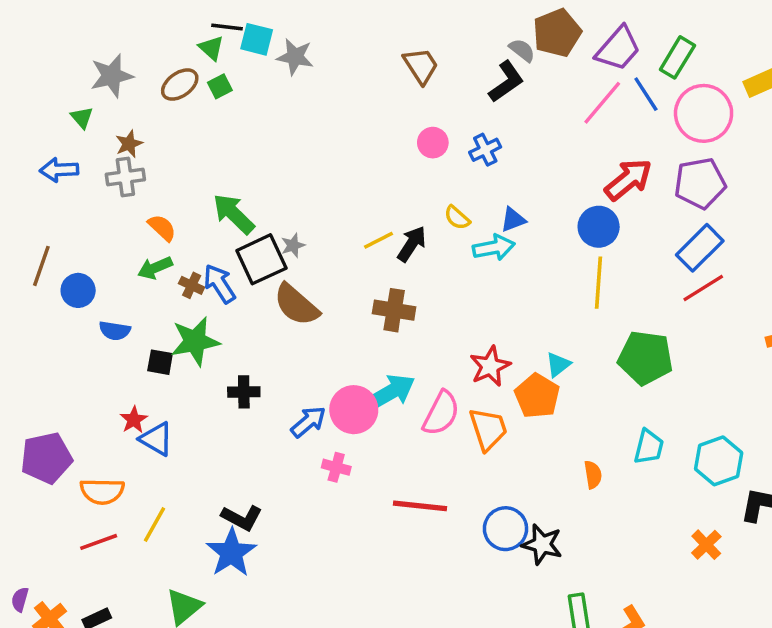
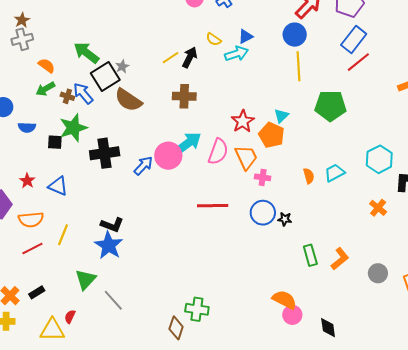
black cross: (244, 392) -> (105, 153), size x1.6
red star: (134, 420) -> (27, 181), moved
cyan trapezoid: (649, 447) -> (335, 173), moved, turned -125
pink cross: (336, 467) -> (263, 177), moved
black star: (542, 544) -> (285, 219), size x0.6

